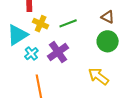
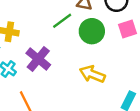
green line: (68, 23) -> (62, 21), moved

